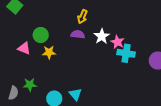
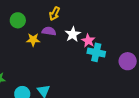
green circle: (41, 35) -> (18, 20), moved
yellow star: (49, 52) -> (33, 40), moved

